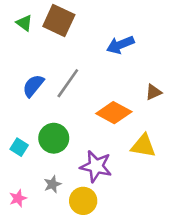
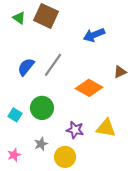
yellow triangle: (143, 146) -> (106, 128), moved
purple star: (96, 166) -> (75, 130), size x0.7

